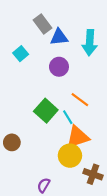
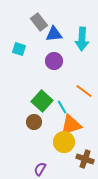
cyan square: (21, 54) -> (19, 49), turned -32
orange line: (80, 100) -> (84, 91), moved
brown circle: (12, 142) -> (34, 122), moved

